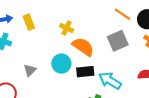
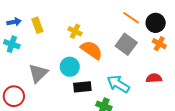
gray square: (118, 41) -> (126, 44), turned -30
gray triangle: (30, 70) -> (38, 73), size x1.5
black rectangle: (85, 72) -> (82, 87), moved

